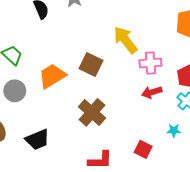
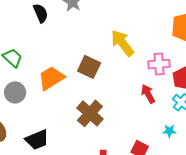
pink cross: (150, 63) -> (159, 64), moved
red arrow: (152, 92) -> (148, 94), turned 78

